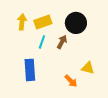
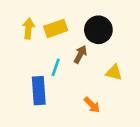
cyan line: (42, 42) -> (56, 67), moved
yellow triangle: (88, 68) -> (114, 72), moved

